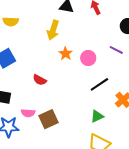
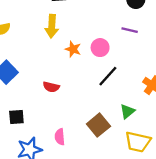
black line: (99, 84) -> (108, 76), moved
pink semicircle: (28, 113) -> (60, 137), moved, turned 96
brown square: (49, 119) -> (98, 125), moved

